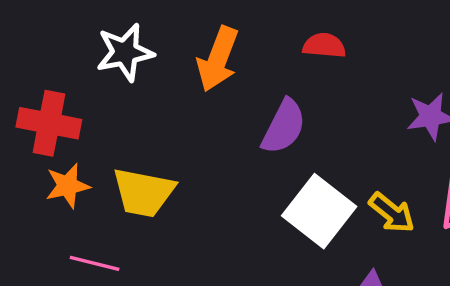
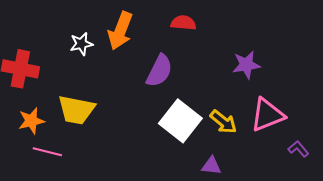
white star: (125, 52) -> (81, 44), moved, size x0.7
orange star: (68, 186) -> (31, 121), moved

